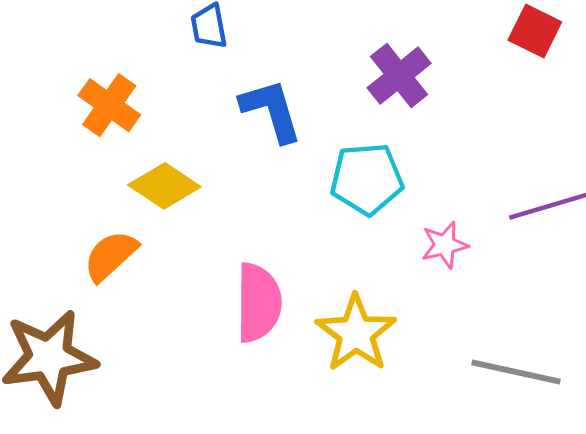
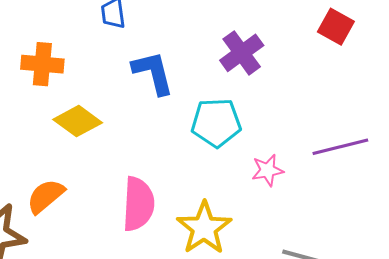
orange cross: (109, 105) -> (42, 64), turned -33
orange semicircle: (111, 256) -> (46, 196), moved

